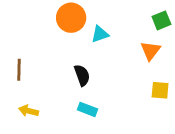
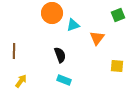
orange triangle: (150, 51) -> (97, 38), moved
yellow arrow: (29, 111) -> (21, 81), turned 112

